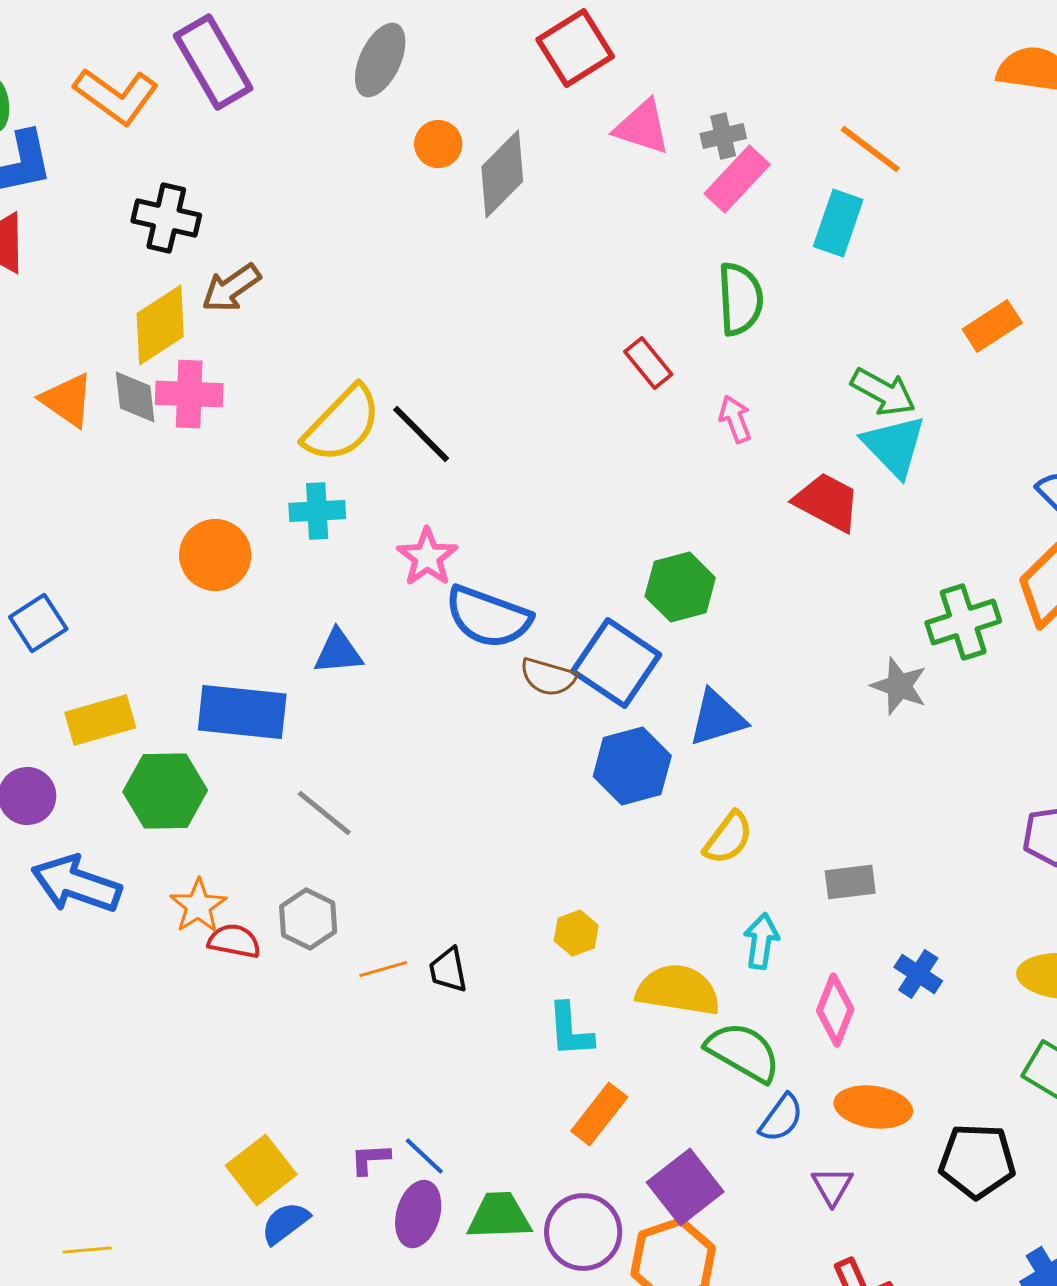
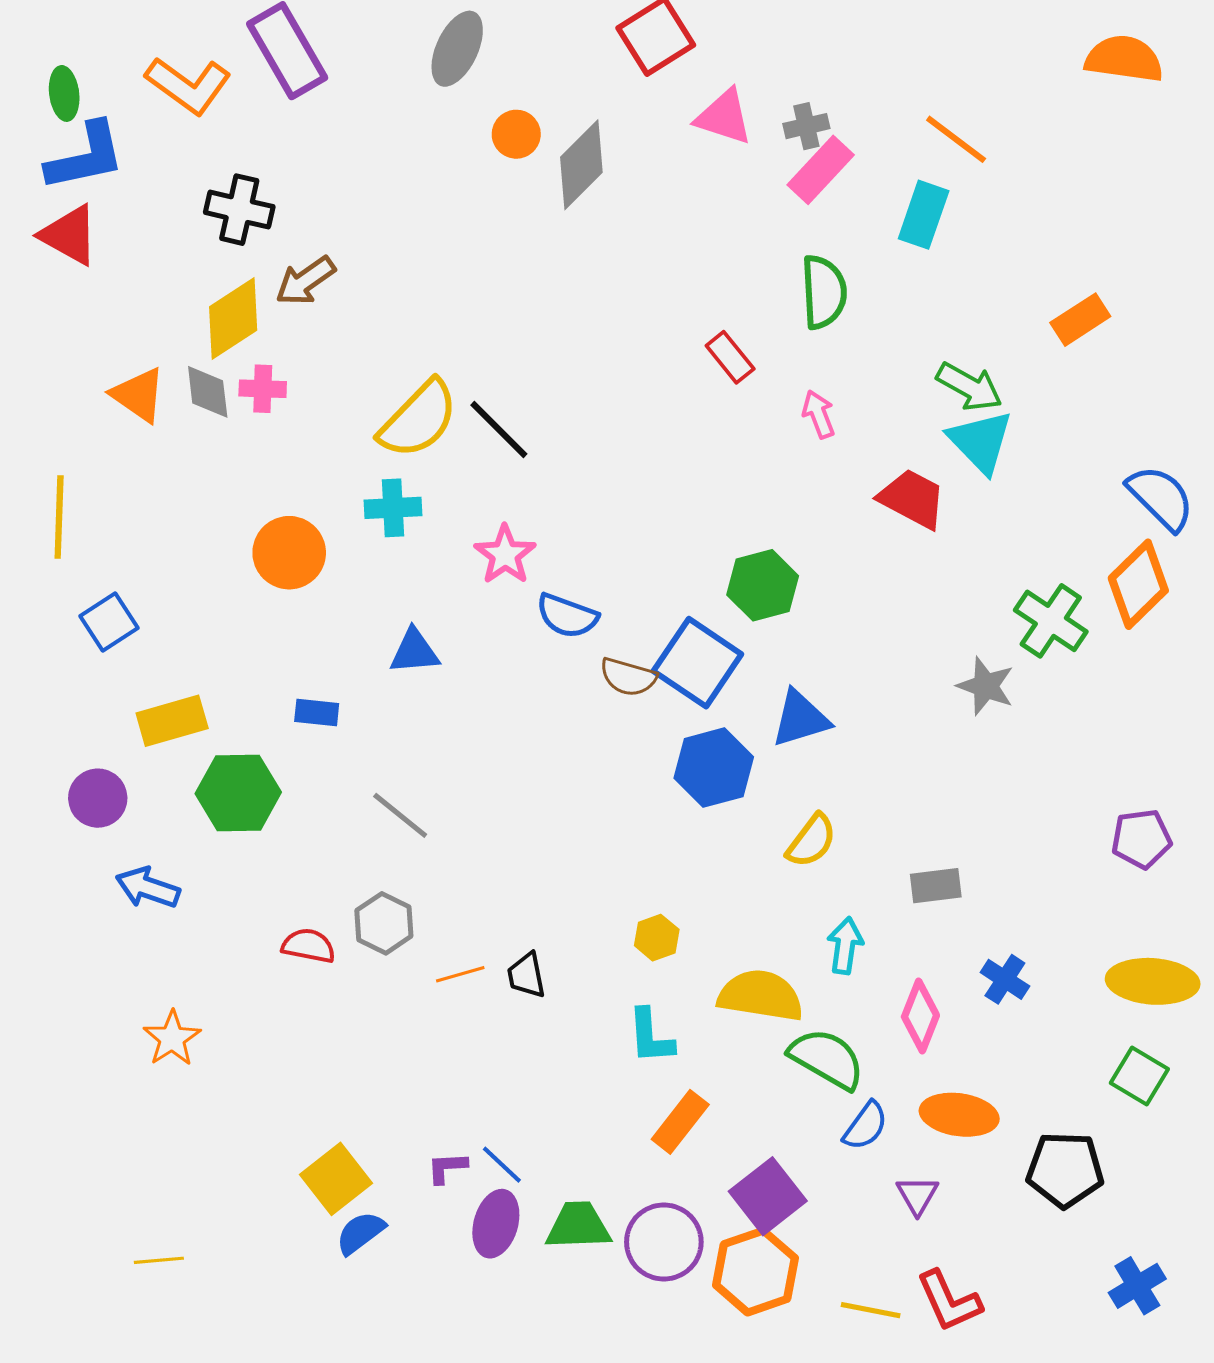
pink cross: (189, 394) -> (263, 389), size x0.7
blue semicircle: (488, 617) -> (567, 616), size x0.7
green cross: (963, 622) -> (1051, 621), turned -38
blue rectangle: (242, 712) -> (317, 713), size x0.5
blue arrow: (76, 884) -> (148, 888), size x0.7
orange star: (198, 906) -> (172, 1038), moved

